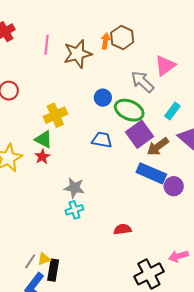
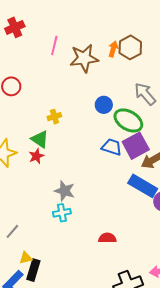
yellow cross: (55, 115) -> (54, 117), size x0.6
blue trapezoid: (102, 140) -> (112, 147), moved
gray line: (30, 261) -> (12, 231), moved

